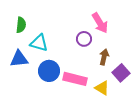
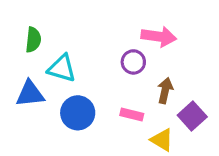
pink arrow: (100, 23) -> (159, 37), turned -50
pink rectangle: (75, 79) -> (132, 114), moved, size x0.6

